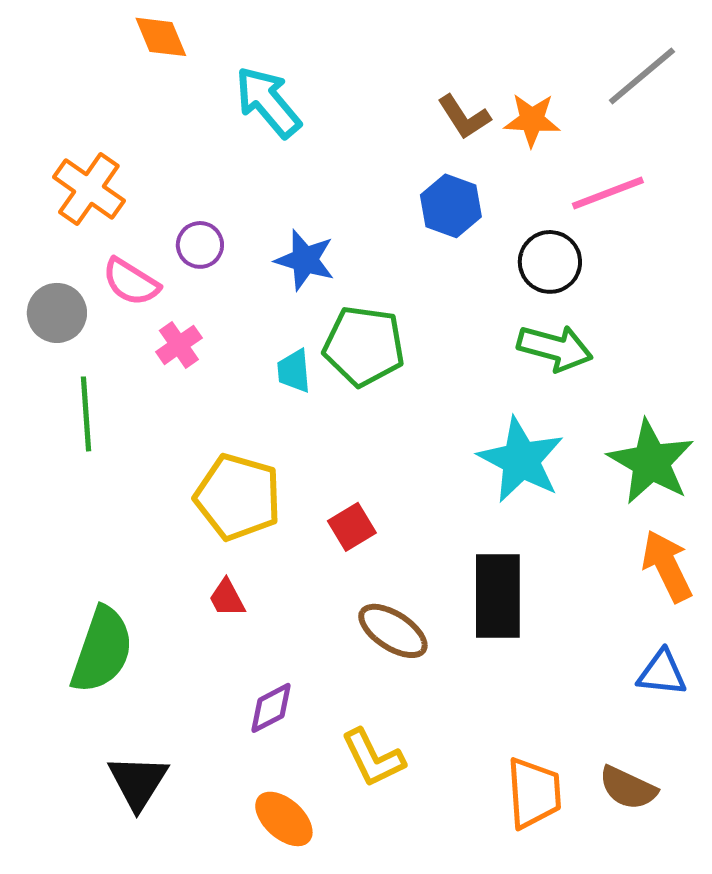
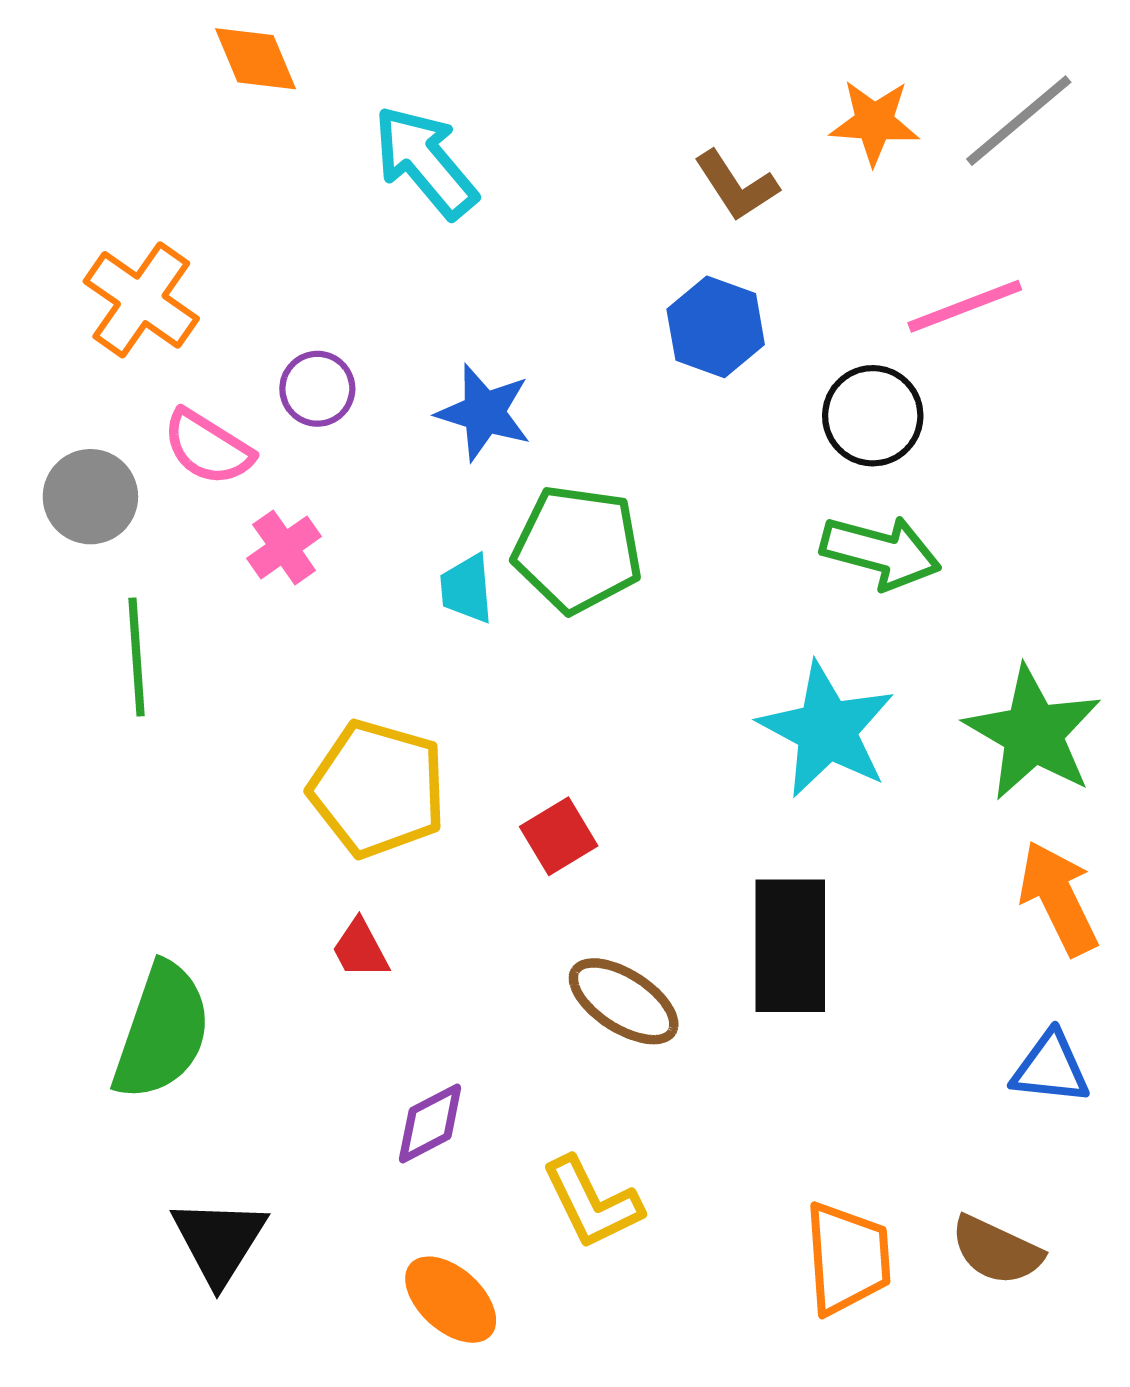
orange star: (532, 120) -> (874, 122), moved

